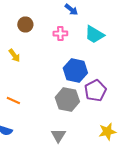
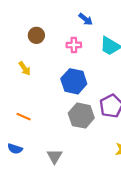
blue hexagon: (75, 70) -> (74, 81), moved
gray triangle: (58, 136) -> (55, 156), moved

